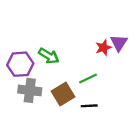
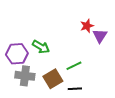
red star: (103, 48) -> (87, 26), moved

